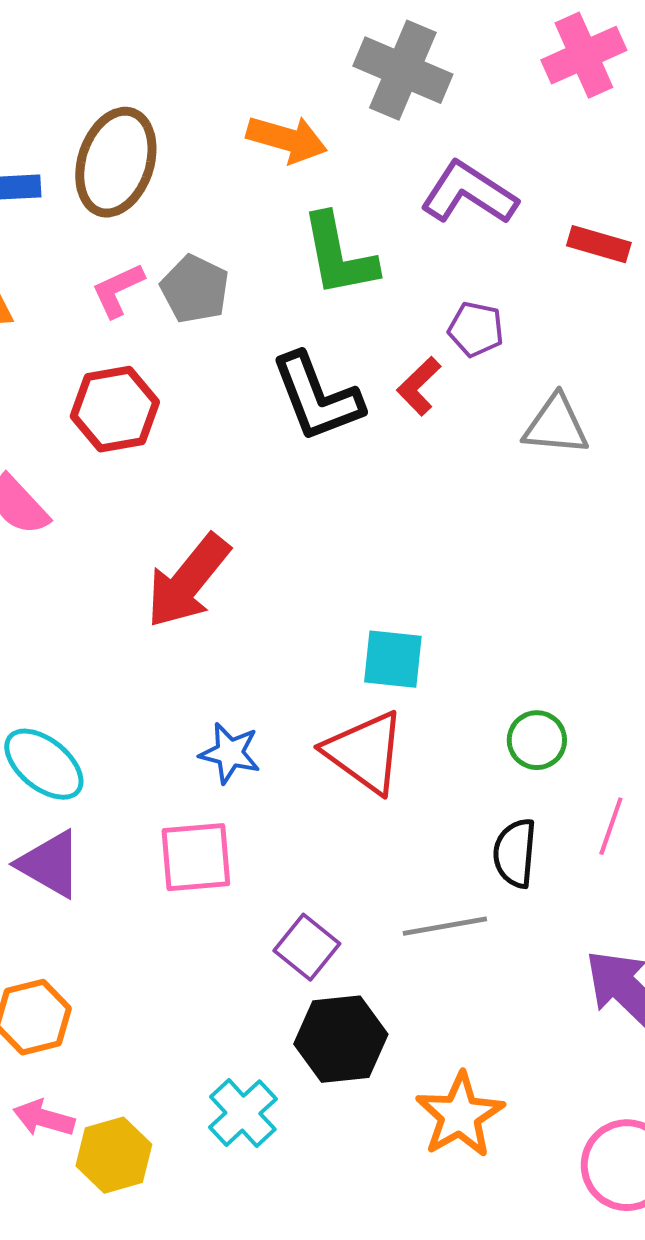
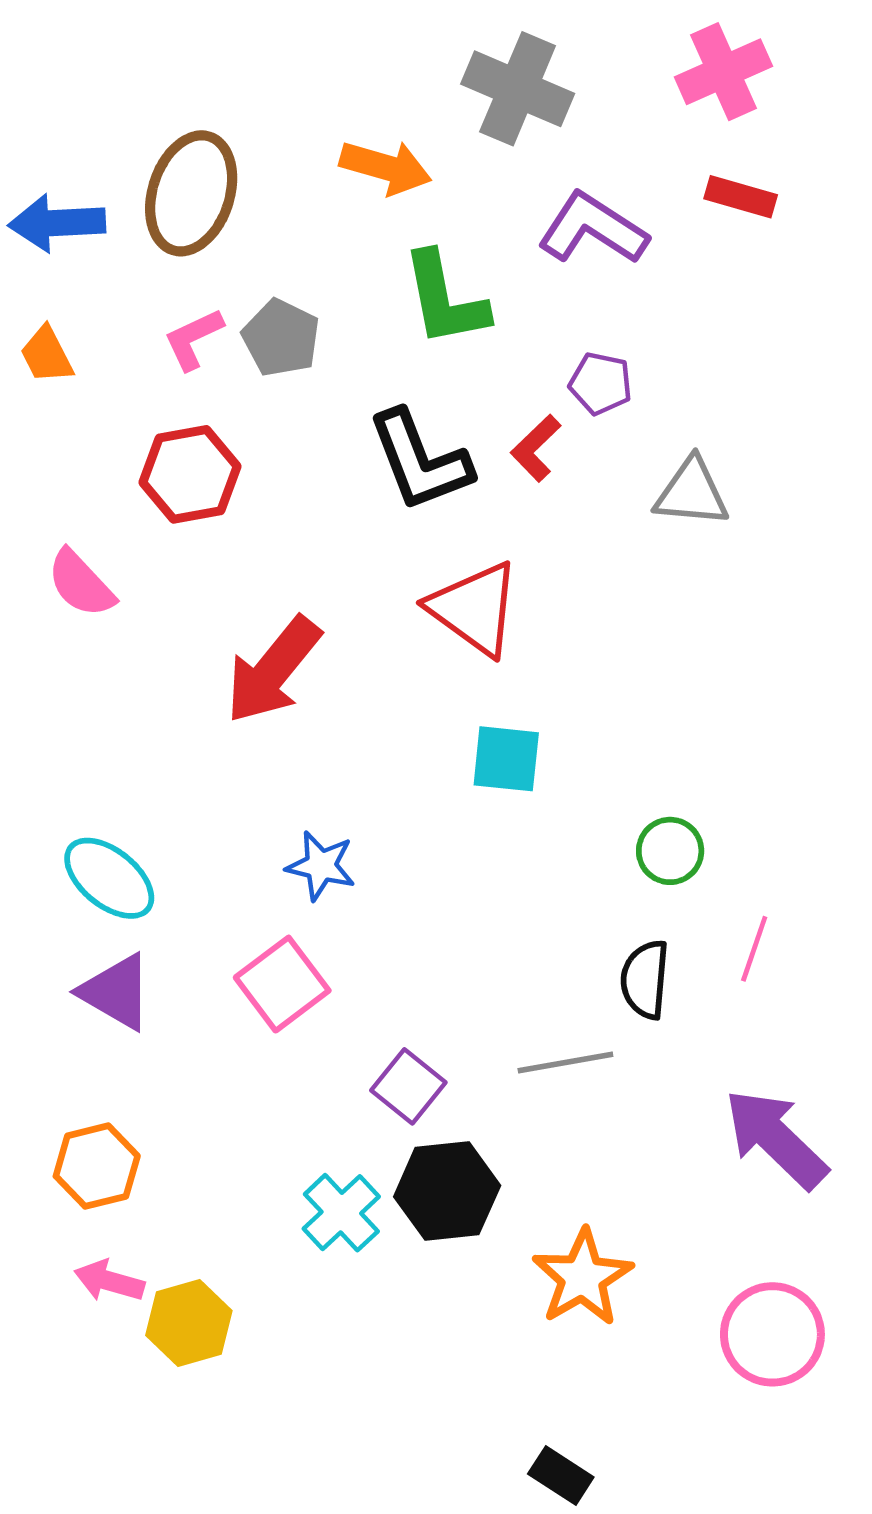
red rectangle: (599, 244) -> (741, 197), moved
red triangle: (365, 752) -> (474, 609), moved
pink square: (196, 857) -> (282, 984), turned -32
cyan cross: (243, 1113) -> (341, 1213), moved

